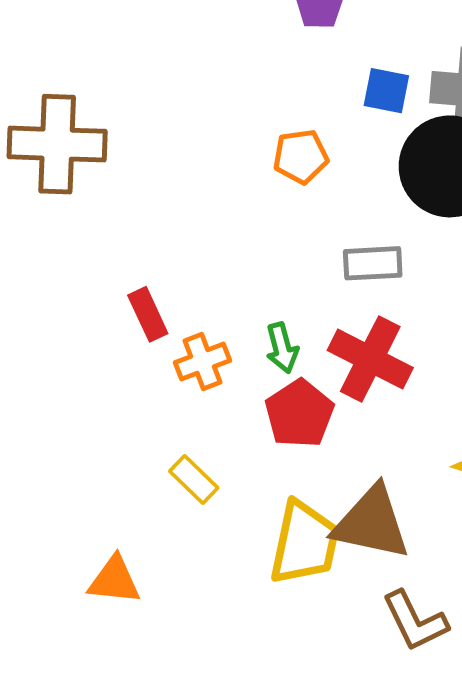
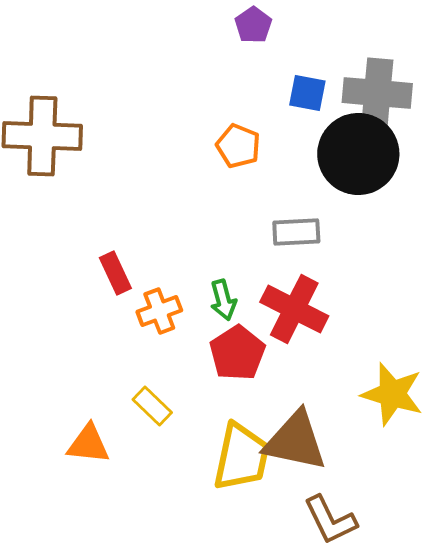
orange pentagon: (301, 156) -> (238, 146), turned 30
orange triangle: (114, 580) -> (88, 444), moved

